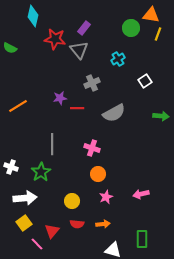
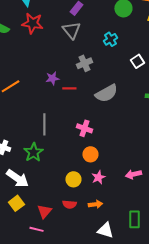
red star: (55, 39) -> (32, 23), moved
white arrow: (25, 198) -> (17, 178), turned 40
yellow circle: (72, 201) -> (73, 179), moved
pink line: (37, 244) -> (36, 229), moved, turned -32

